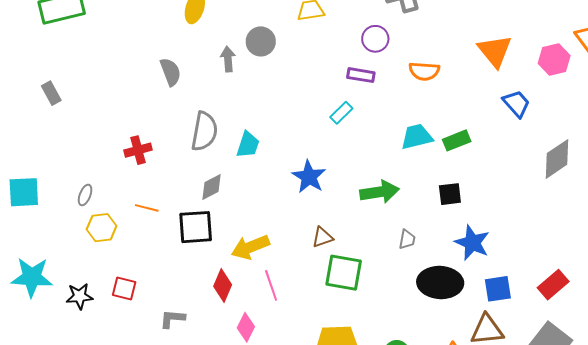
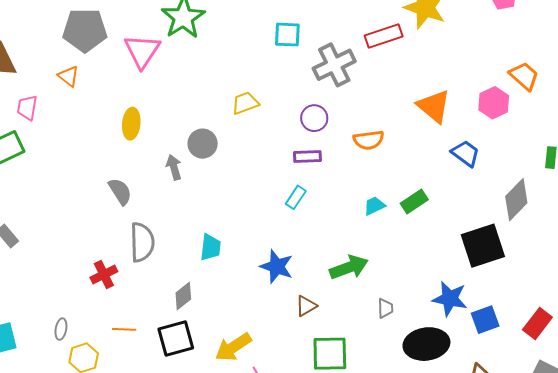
gray semicircle: (204, 131) -> (142, 242), moved
cyan trapezoid: (417, 137) -> (374, 206), size x0.7
black square: (450, 194) -> (483, 246), moved, size x1.8
brown triangle: (322, 237) -> (306, 306), moved
blue square: (498, 289) -> (485, 320), moved

